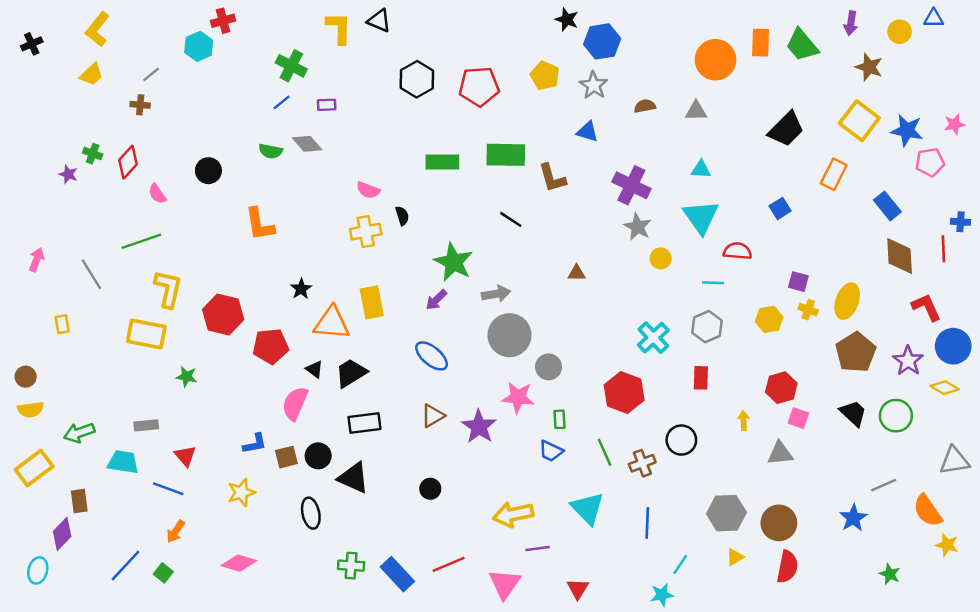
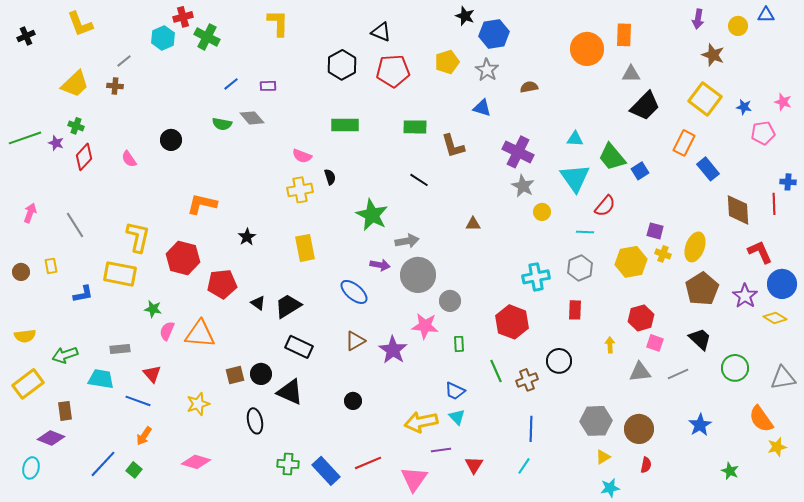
black triangle: (379, 21) -> (381, 32), moved
yellow L-shape: (98, 29) -> (80, 24), turned -60
green trapezoid: (802, 45) -> (612, 157), moved
green cross: (291, 66) -> (207, 37), moved
yellow trapezoid: (91, 74) -> (75, 84), moved, size x1.4
yellow pentagon: (545, 76) -> (447, 62), turned 30
gray triangle: (696, 111) -> (631, 74), moved
pink star: (954, 124) -> (783, 102), turned 30
blue star: (907, 130) -> (744, 107), size x0.6
green rectangle: (506, 155) -> (415, 127), size x0.7
red diamond: (128, 162) -> (84, 157), moved
green rectangle: (442, 162) -> (345, 125), moved
blue rectangle: (887, 206) -> (708, 169), moved
orange L-shape: (260, 224) -> (202, 204), moved, turned 112
green line: (141, 241) -> (25, 138), moved
red semicircle: (737, 251) -> (605, 206), turned 125
purple arrow: (436, 300) -> (380, 265), moved, turned -126
yellow hexagon: (769, 319) -> (631, 262), size x1.4
orange triangle: (332, 323) -> (200, 334), moved
cyan cross: (653, 338) -> (536, 277), turned 32
brown circle: (26, 377) -> (21, 272), moved
pink semicircle: (295, 403) -> (167, 331), moved, size x0.7
green circle: (896, 416) -> (735, 368), moved
black rectangle: (364, 423) -> (299, 347), turned 32
blue L-shape: (255, 444) -> (83, 294), moved
blue trapezoid: (551, 451) -> (455, 391), moved
gray line: (884, 485) -> (678, 374), moved
cyan triangle: (588, 508) -> (457, 417), moved, size x0.6
purple diamond: (62, 534) -> (51, 438), turned 68
yellow star: (947, 545) -> (777, 447), turned -30
cyan line: (680, 564) -> (524, 466), moved
red semicircle: (787, 567) -> (646, 465), size x0.6
red triangle: (578, 589) -> (474, 465), moved
cyan star: (662, 595) -> (610, 488), moved

